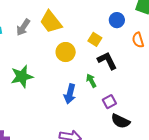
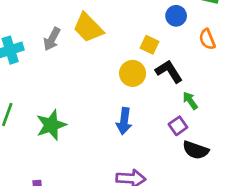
yellow circle: (66, 52) -> (133, 73), moved
green star: (22, 76) -> (51, 125), moved
green arrow: (91, 81) -> (190, 101), moved

